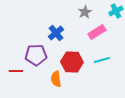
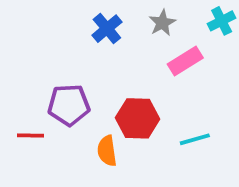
blue cross: (56, 33) -> (107, 29), moved
cyan line: (102, 60) -> (195, 139), moved

